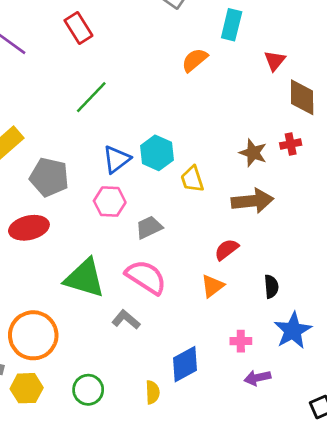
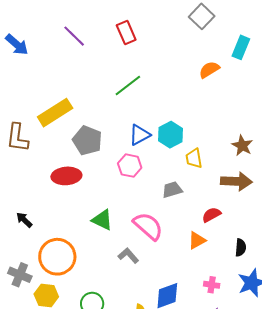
gray trapezoid: (149, 227) -> (172, 190), moved
green triangle: (85, 278) -> (102, 220), size x0.7

